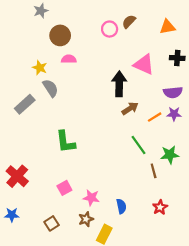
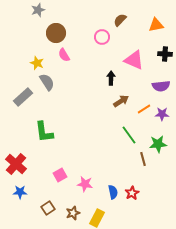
pink circle: (110, 29) -> (102, 37), moved
pink semicircle: (69, 59) -> (64, 55), turned -120
black arrow: (119, 84) -> (111, 78), size x0.6
purple star: (174, 114) -> (162, 114), moved
green L-shape: (65, 142) -> (44, 132), moved
red star: (160, 207) -> (132, 193), moved
blue star: (12, 215) -> (20, 192), moved
brown star: (86, 219) -> (73, 213), moved

